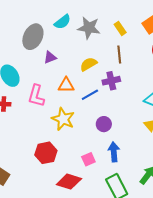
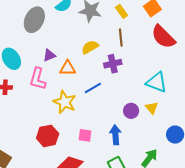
purple triangle: (50, 57) -> (49, 55), moved
blue line: (90, 95) -> (93, 88), moved
purple circle: (104, 124) -> (131, 111), moved
pink square: (88, 159) -> (85, 135), moved, turned 32

